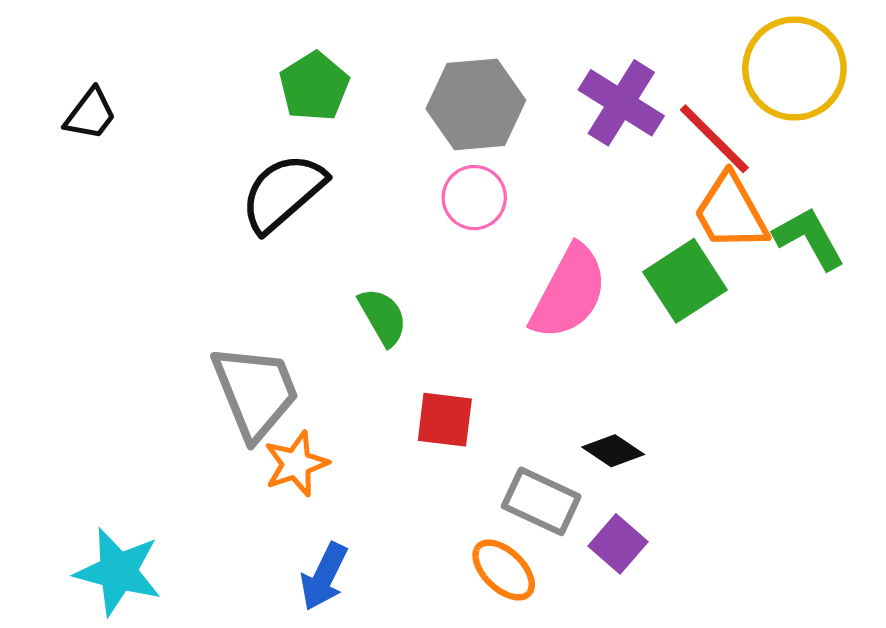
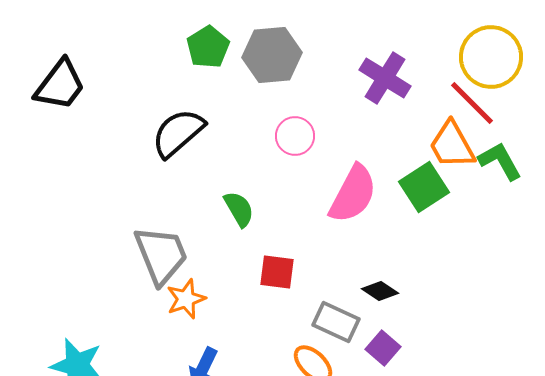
green pentagon: (314, 86) -> (208, 47), moved
gray hexagon: (476, 104) -> (272, 55), moved
black trapezoid: (90, 114) -> (60, 85), size x1.6
red line: (714, 139) -> (472, 103), moved

